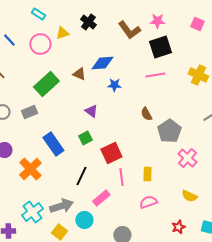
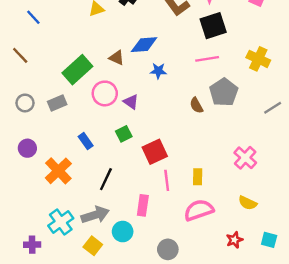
pink circle: (40, 44) -> (105, 93), moved
gray pentagon: (169, 131) -> (224, 92), moved
blue rectangle: (53, 144) -> (86, 141), size x0.6
black line: (81, 176) -> (106, 179), moved
pink rectangle: (101, 198) -> (143, 205), turned -42
pink semicircle: (148, 202) -> (199, 210), size x1.4

